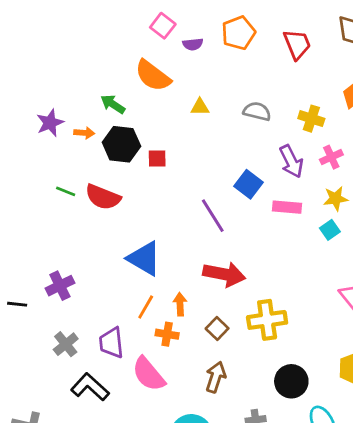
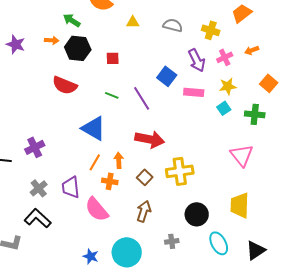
purple star: (50, 123) -> (16, 44), moved, turned -30
red square: (157, 159) -> (113, 58), moved
green line: (66, 191) -> (112, 95), moved
black L-shape: (90, 387) -> (38, 218), moved

